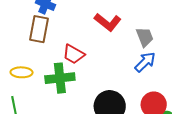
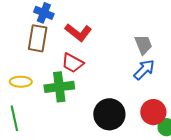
red L-shape: (108, 22) -> (78, 32), moved

